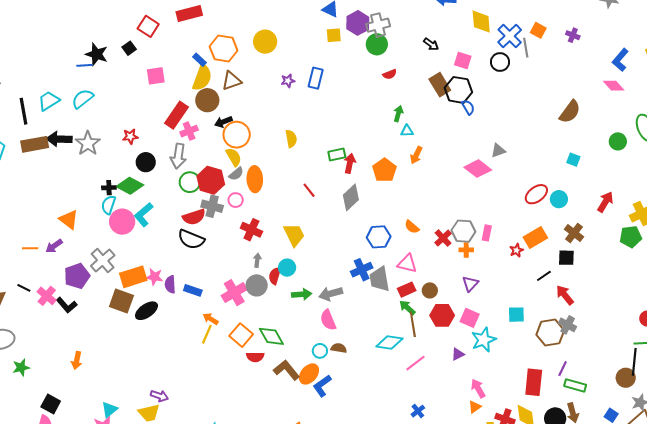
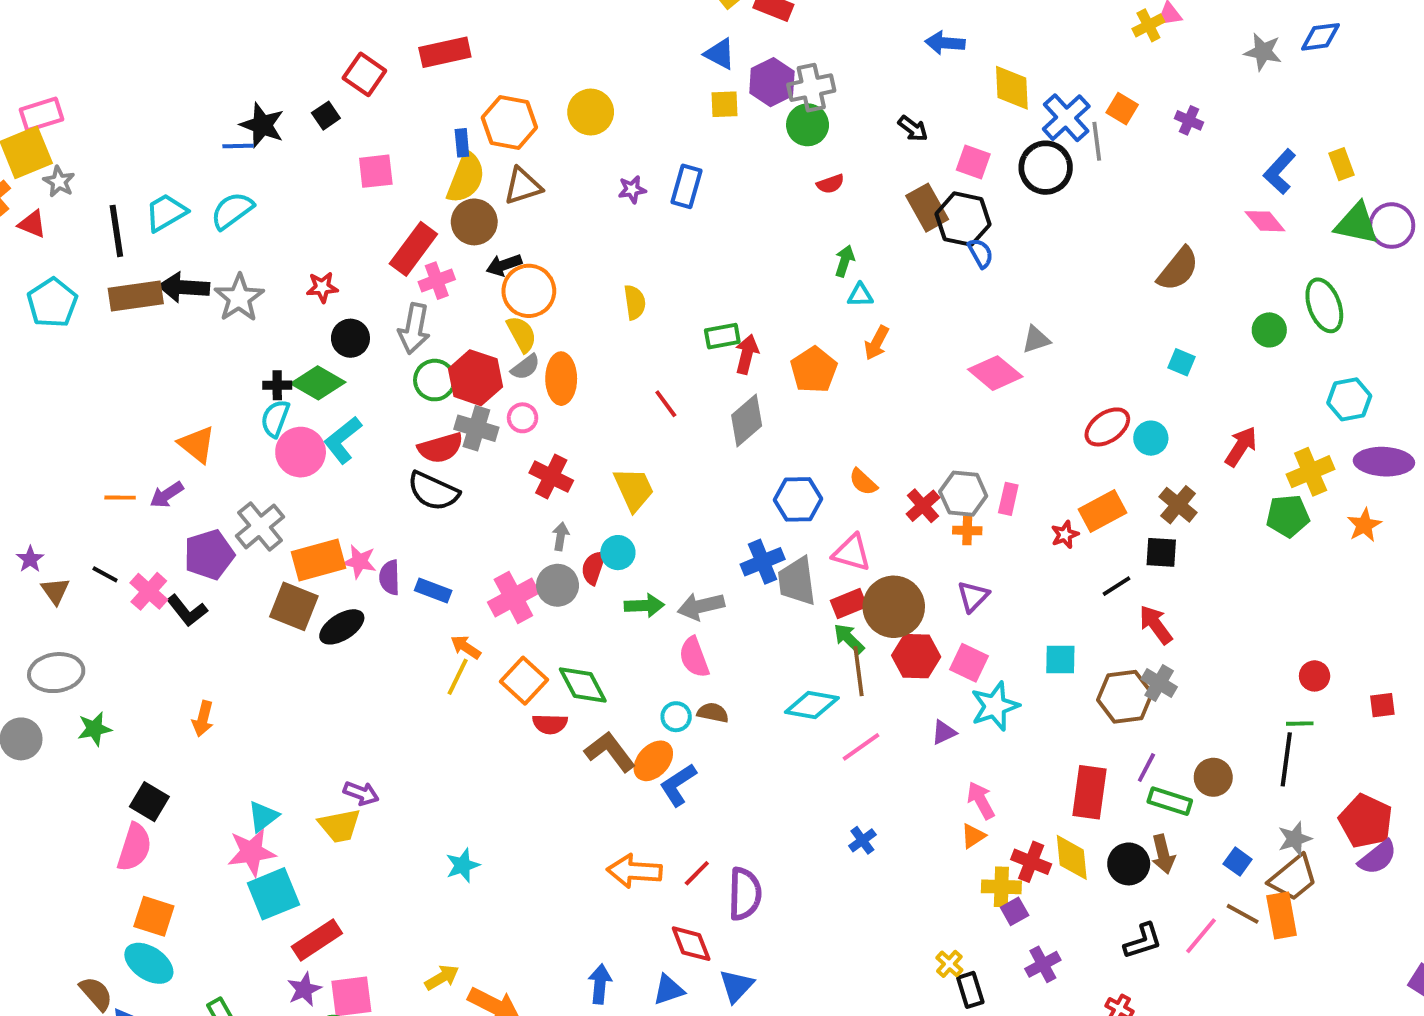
blue rectangle: (200, 60) -> (462, 143), turned 40
black circle: (500, 62) -> (1046, 168), size x1.4
brown circle: (430, 290) -> (894, 607), size x2.0
brown circle: (626, 378) -> (1213, 777), moved

